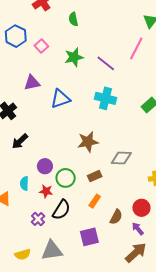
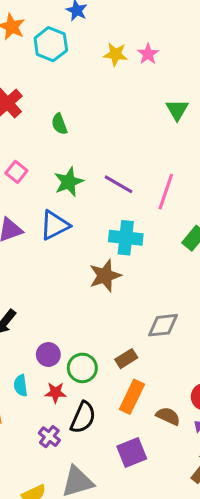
pink line: (136, 48) -> (166, 192), moved
blue triangle: (60, 99) -> (55, 225), moved
brown star: (88, 142) -> (105, 276), moved
orange rectangle: (95, 201) -> (132, 397), size x1.5
brown semicircle: (116, 217) -> (168, 416), turned -84

